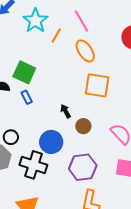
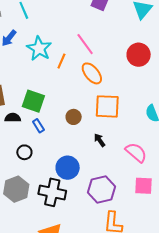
black arrow: (65, 111) -> (100, 140), moved
brown circle: (83, 126) -> (74, 117), moved
black circle: (11, 137) -> (24, 152), moved

